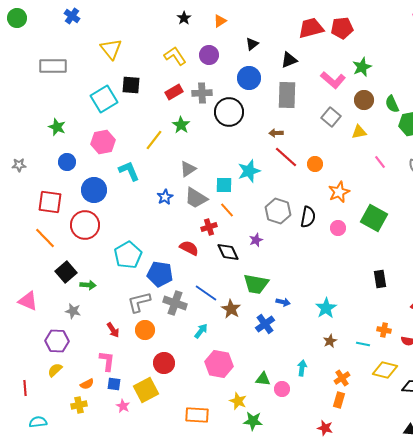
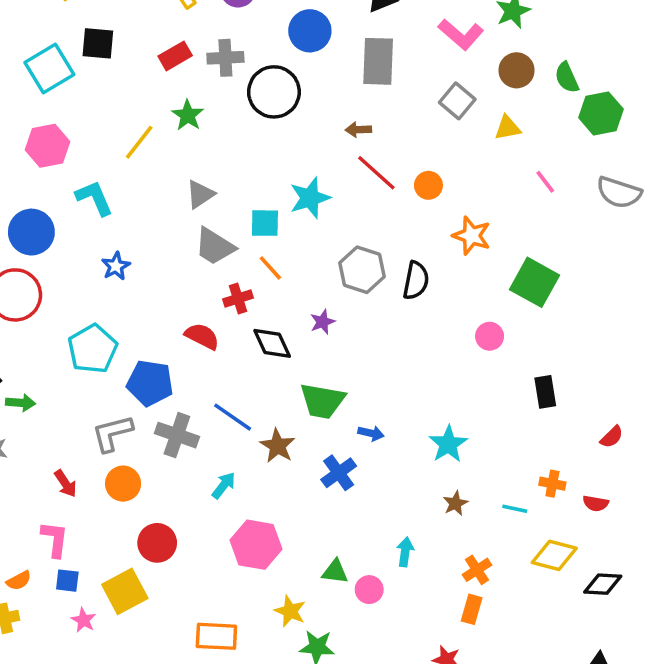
orange star: (339, 192) -> (472, 236), turned -30
blue star: (165, 197) -> (116, 266), moved
pink circle: (338, 228) -> (490, 336), moved

